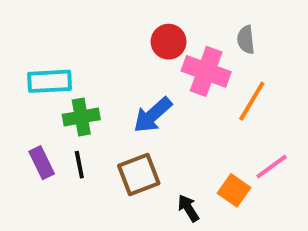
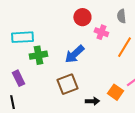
pink cross: (206, 71) -> (101, 32), size x0.6
black line: (79, 165) -> (12, 102), moved
black arrow: (188, 208) -> (92, 101), turned 120

